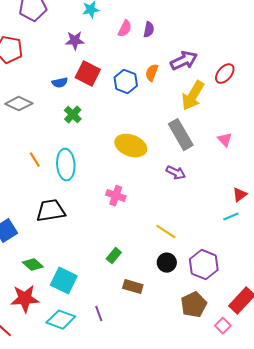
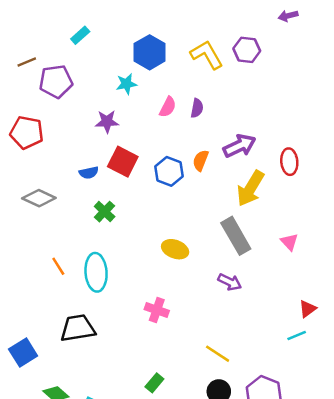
red ellipse: (225, 74) -> (289, 162), turned -45
yellow ellipse: (131, 146) -> (175, 249), size x0.7

